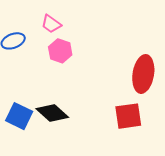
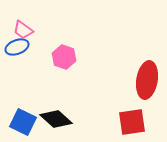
pink trapezoid: (51, 24) -> (23, 30), moved

